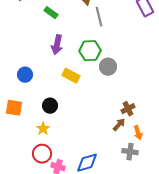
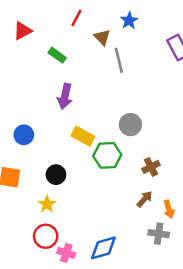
green hexagon: (90, 51) -> (107, 155), moved
brown cross: (128, 109) -> (151, 167), moved

